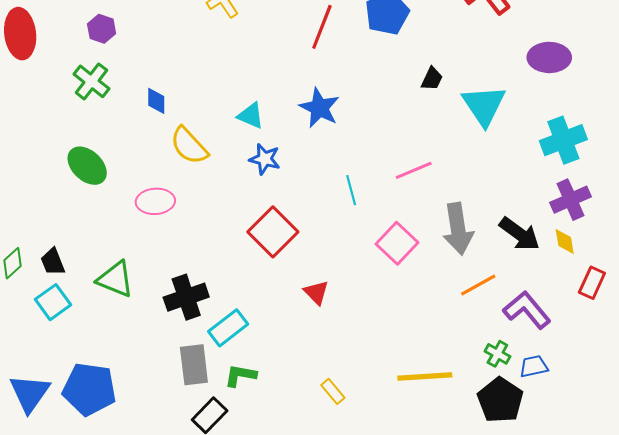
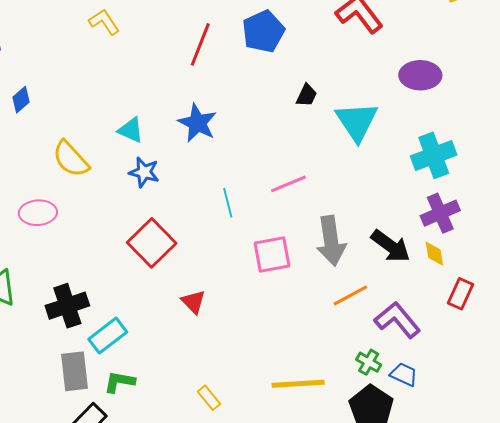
blue diamond: (156, 101) -> (21, 100), moved, turned 48
pink square: (397, 243) -> (272, 254), turned 36
blue trapezoid: (534, 366) -> (404, 374), turned 36

